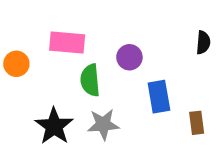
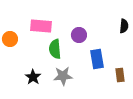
black star: (54, 126) -> (33, 77), size x0.7

